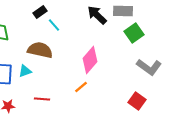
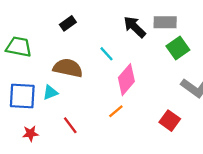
cyan line: (54, 25) -> (107, 54), moved
red line: (42, 99) -> (70, 125), turned 49
red square: (137, 101) -> (170, 121), moved

